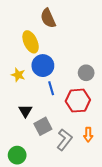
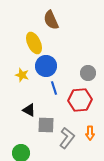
black triangle: (25, 111) -> (29, 110), turned -32
gray square: (43, 126) -> (46, 125), turned 30

